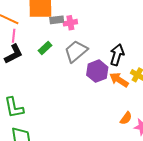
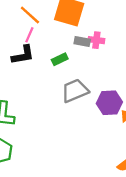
gray rectangle: (57, 20) -> (82, 41), moved
gray trapezoid: (76, 51) -> (75, 91), moved

